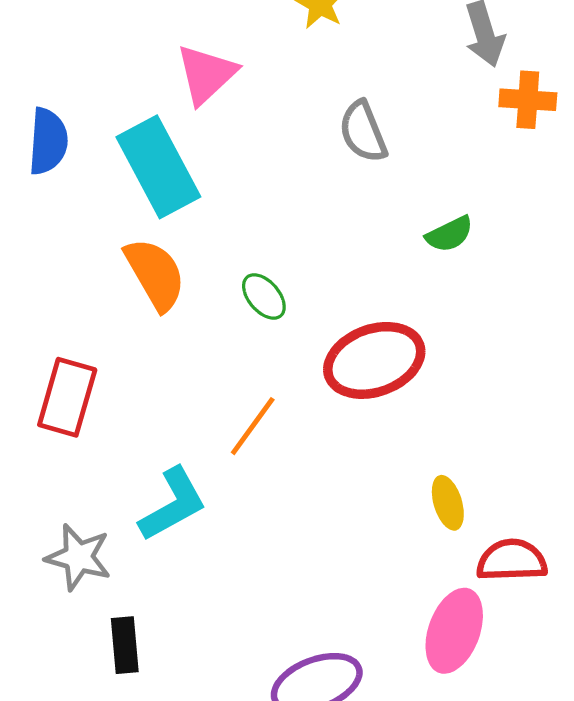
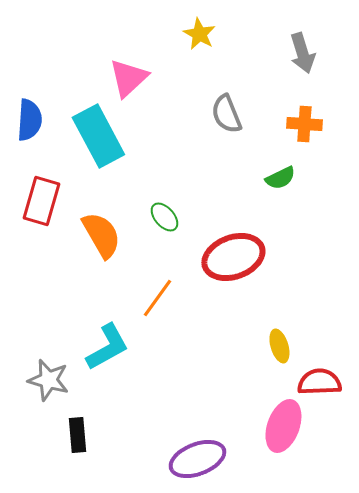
orange cross: (528, 100) -> (304, 124), moved
orange semicircle: (155, 274) -> (101, 235), moved
red rectangle: (67, 397) -> (41, 201), moved

